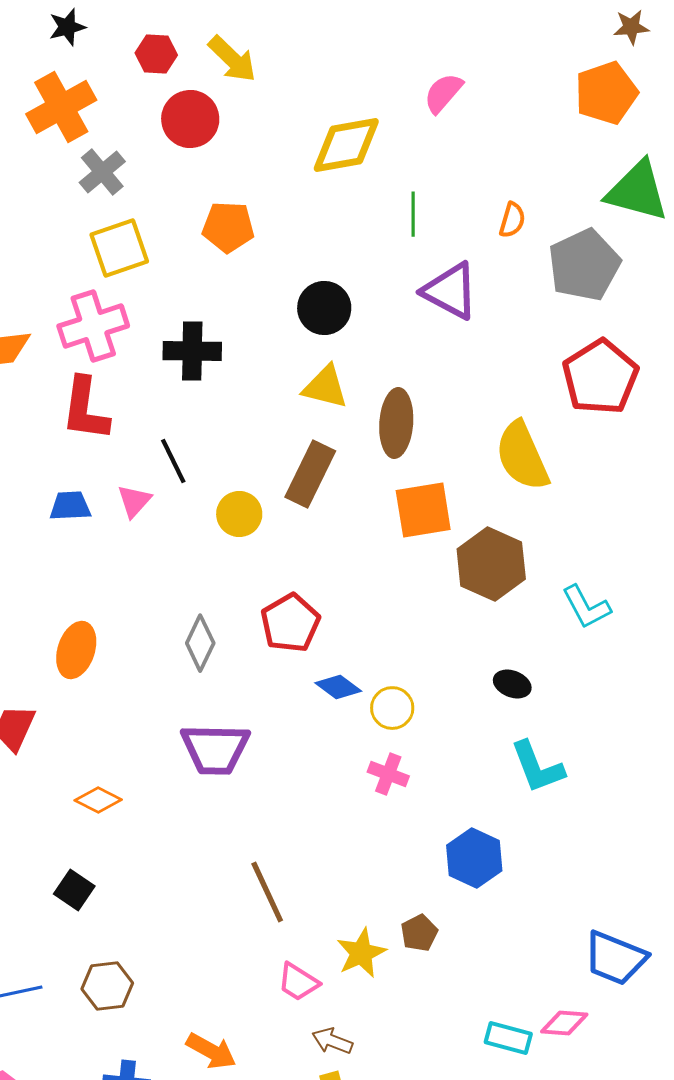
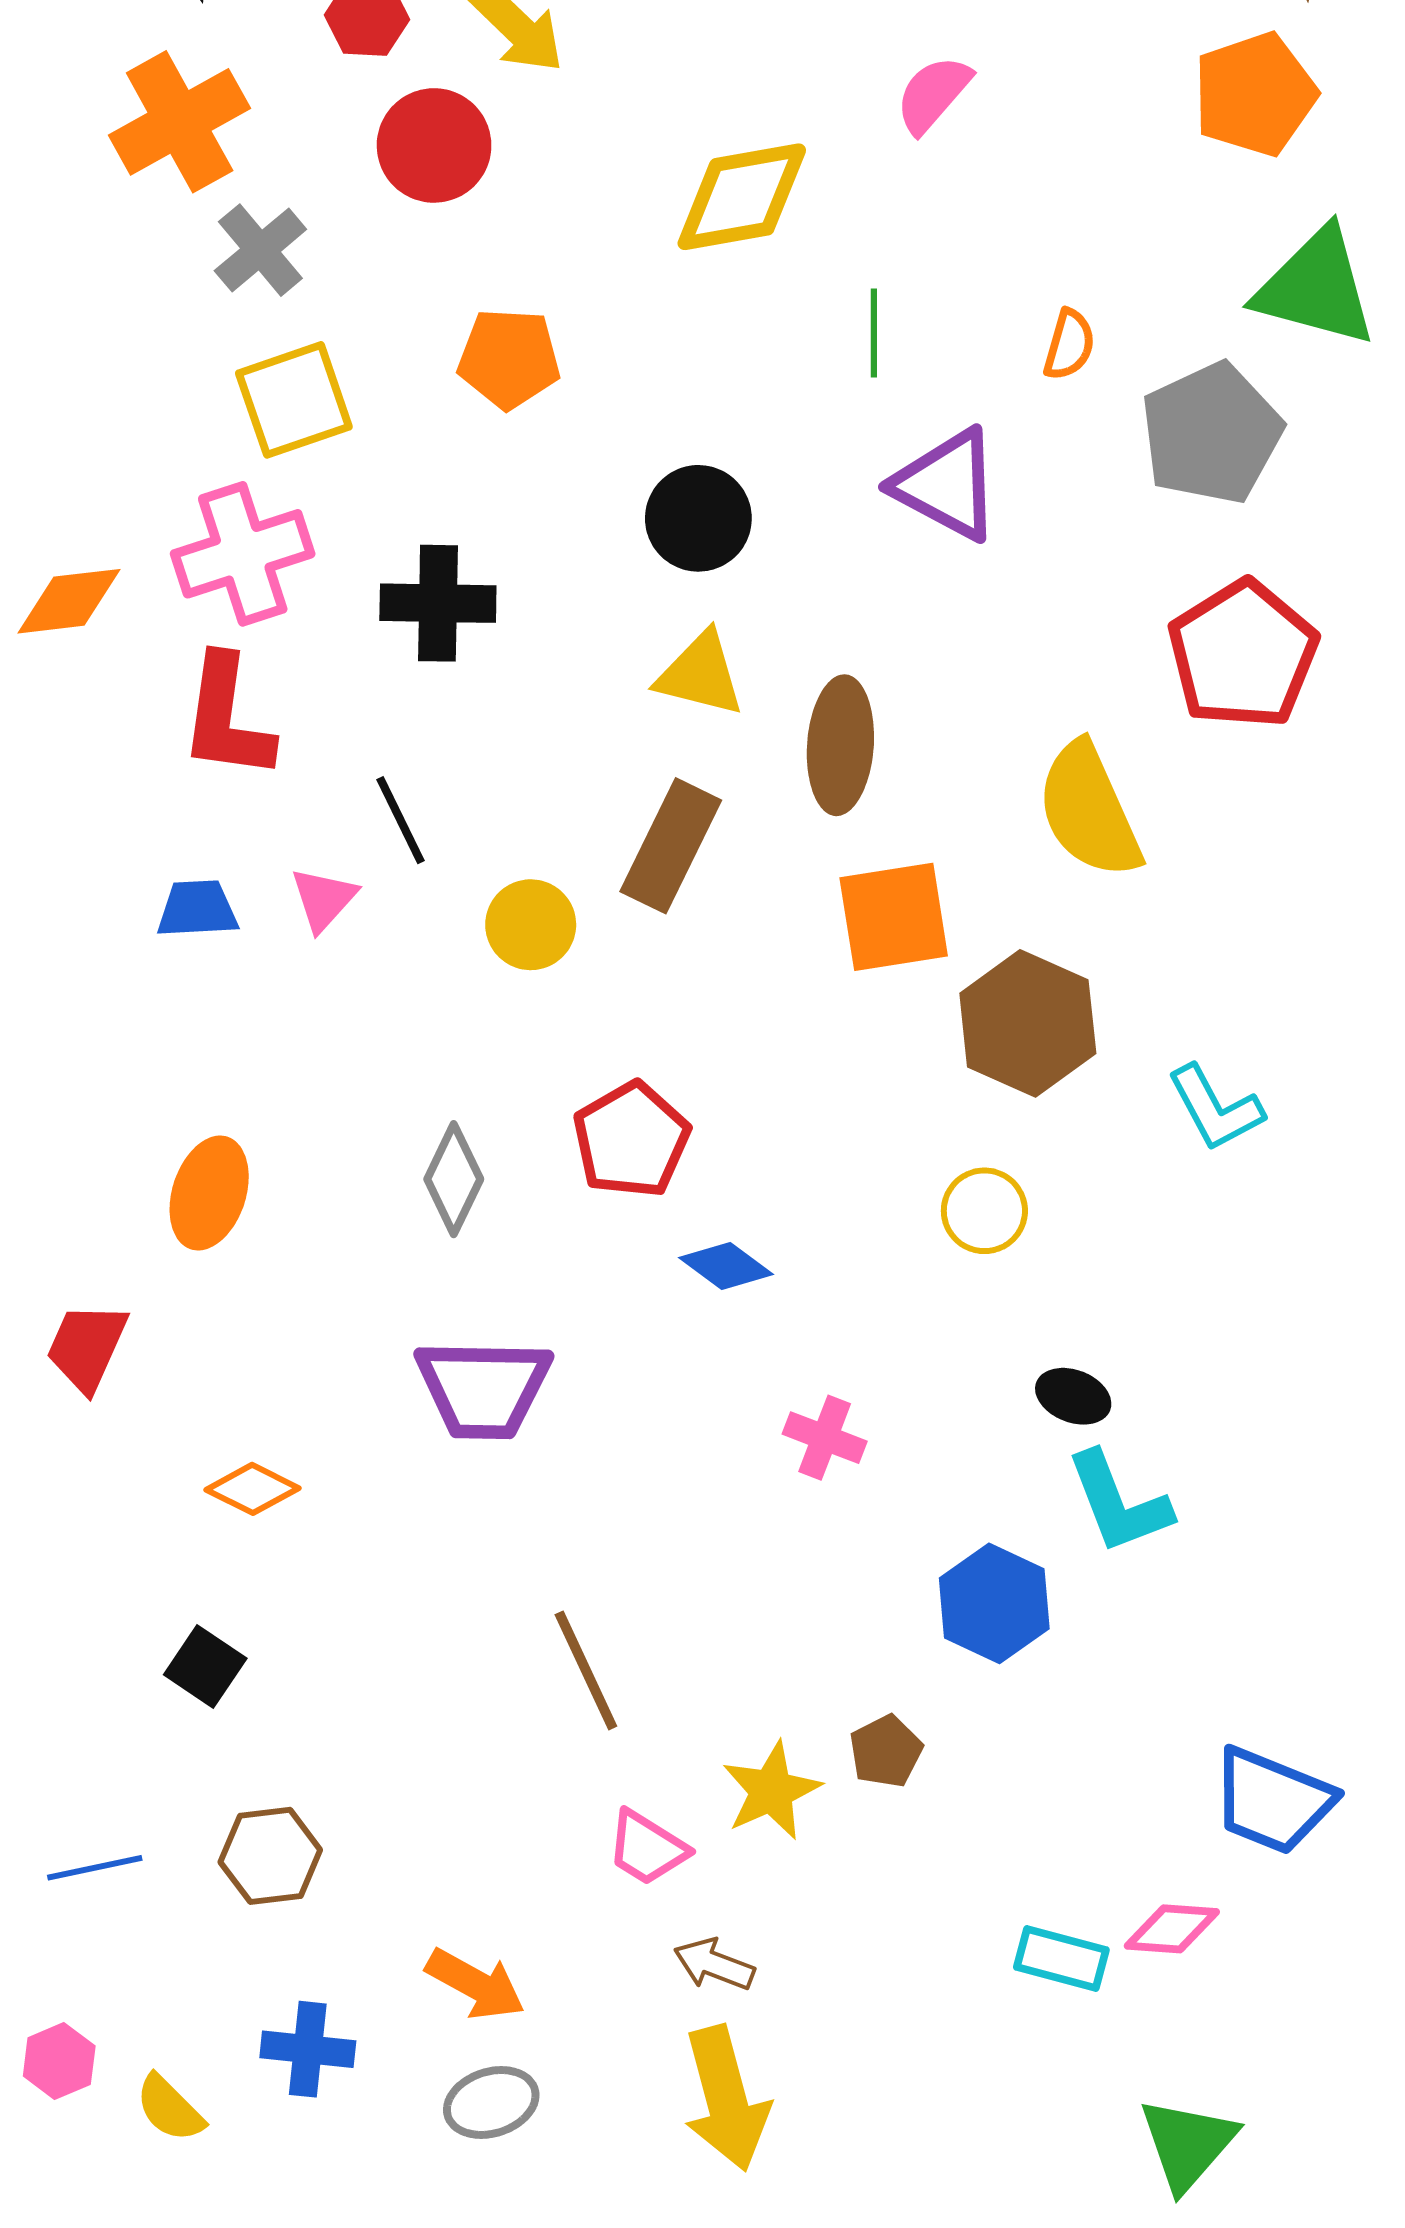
black ellipse: (512, 684) -> (1073, 1396), moved
yellow circle: (392, 708) -> (984, 1211), moved
cyan L-shape: (537, 767) -> (1119, 1503), moved

